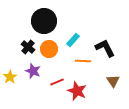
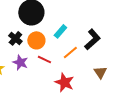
black L-shape: (105, 48) -> (92, 39), turned 75
orange line: (83, 61) -> (70, 52), turned -42
red line: (57, 82) -> (44, 59), moved, turned 48

